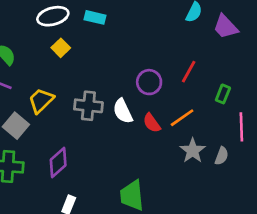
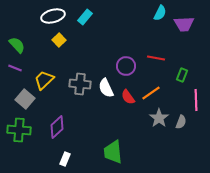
cyan rectangle: (95, 17) -> (85, 17), turned -63
purple trapezoid: (226, 27) -> (184, 24), turned -50
red line: (189, 72) -> (156, 58), turned 72

